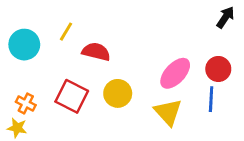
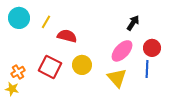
black arrow: (225, 17) -> (133, 23), moved
cyan circle: (24, 45) -> (19, 18), moved
orange cross: (26, 103) -> (18, 72), turned 32

